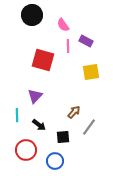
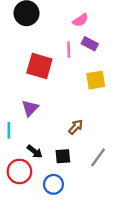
pink semicircle: (63, 25) -> (80, 20), moved, turned -88
black arrow: (39, 125) -> (35, 152), moved
gray line: (89, 127) -> (98, 157), moved

